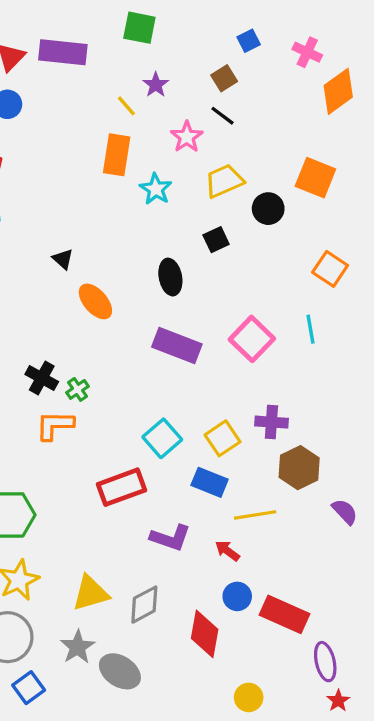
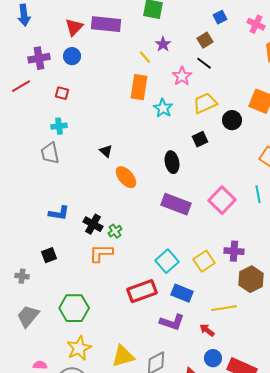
blue rectangle: (210, 482) -> (182, 293), moved

